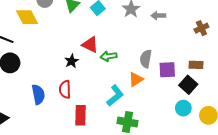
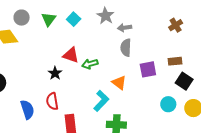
gray arrow: (158, 16) -> (125, 28), moved
gray semicircle: (146, 59) -> (126, 48), moved
orange triangle: (136, 79) -> (119, 83), turned -42
black square: (188, 85) -> (184, 81), moved

